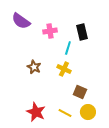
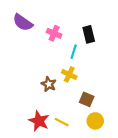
pink cross: (50, 31) -> (54, 33), turned 32
brown star: (34, 67) -> (49, 84), moved
yellow line: (65, 113) -> (62, 122), moved

